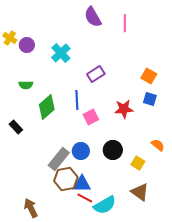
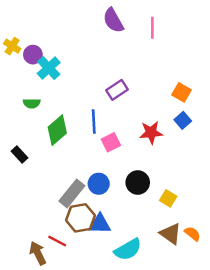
cyan cross: (61, 53) -> (49, 68), moved
blue square: (150, 99) -> (183, 120), turned 32
orange semicircle: (158, 145) -> (193, 234), moved
red line: (85, 198) -> (57, 241), moved

